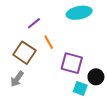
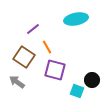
purple square: (72, 63) -> (55, 70), moved
gray arrow: (17, 79) -> (17, 82), turned 91

